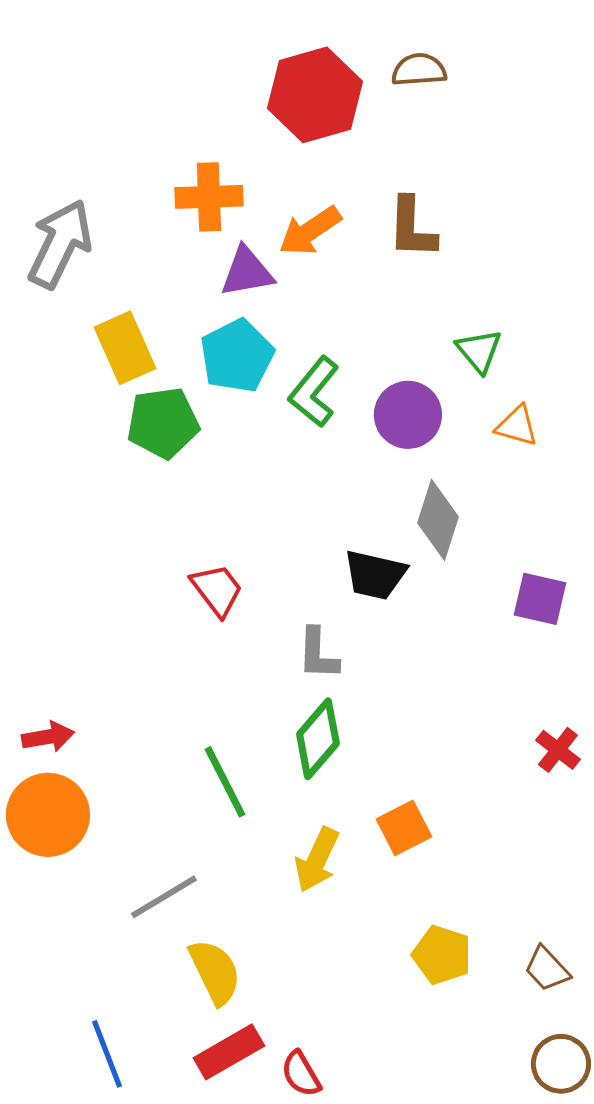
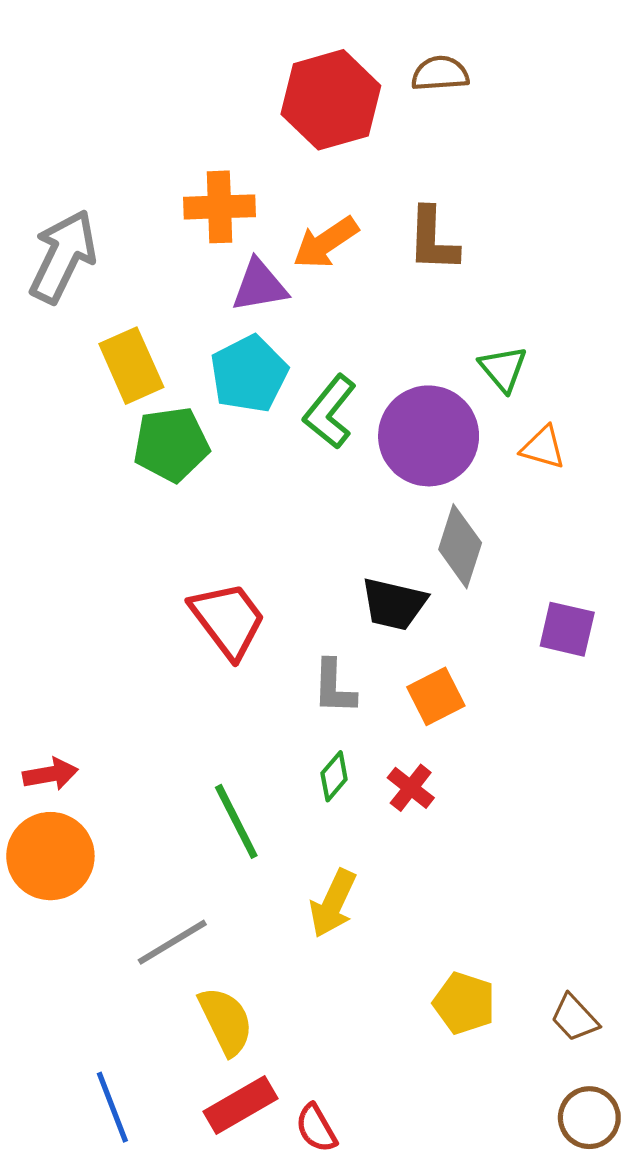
purple circle: (408, 415) -> (429, 436), size x1.4
red trapezoid: (217, 590) -> (228, 620), size x1.4
green diamond: (318, 739) -> (334, 776), size x0.6
red cross: (558, 750) -> (411, 788), moved
orange square: (404, 828) -> (436, 696), moved

